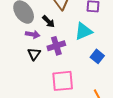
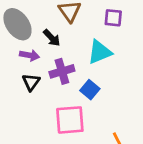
blue square: (97, 56) -> (90, 90), moved

